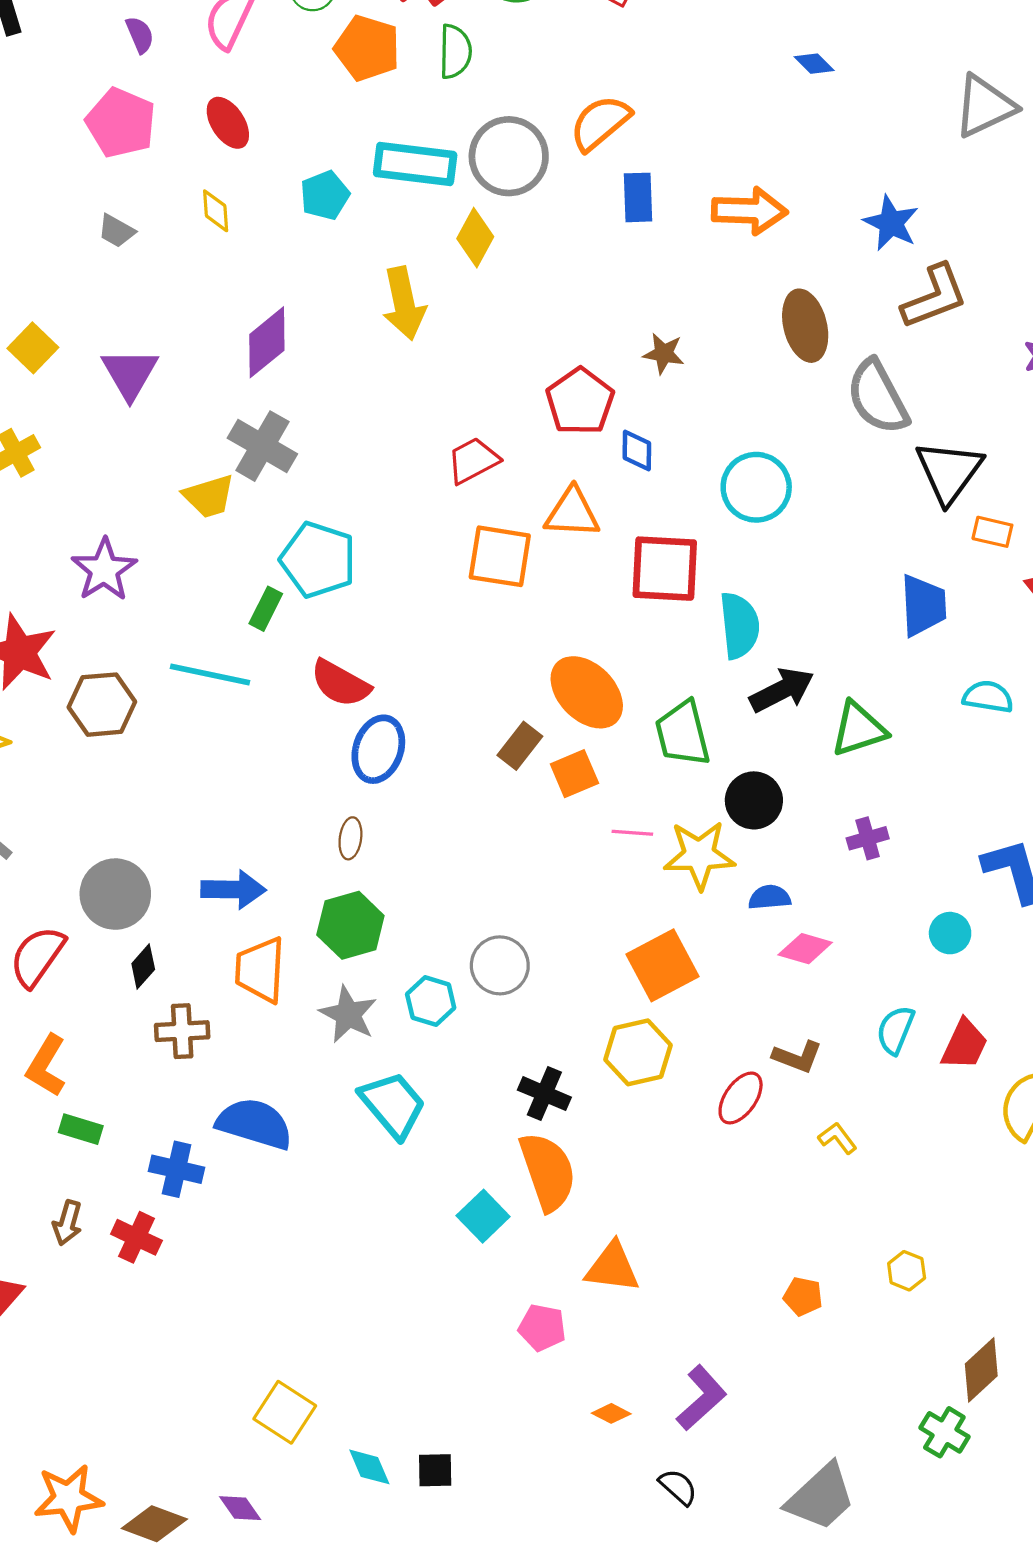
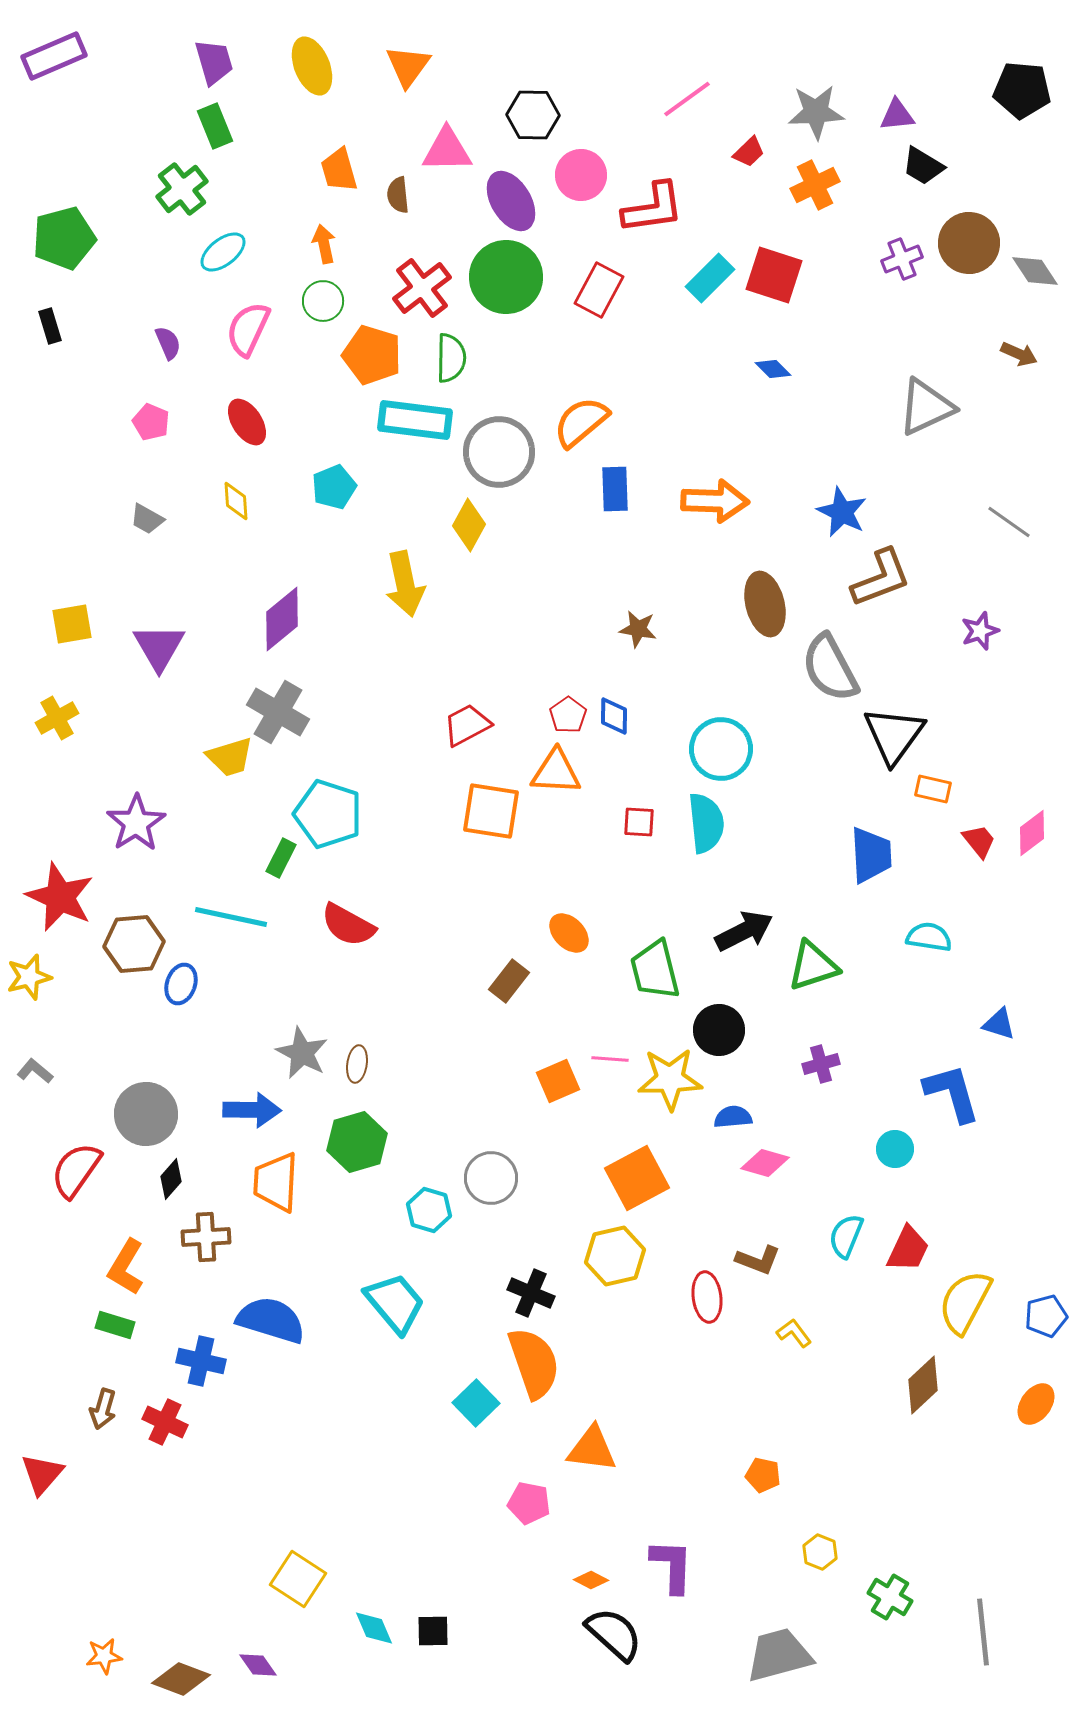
pink pentagon: (121, 123) -> (151, 422), size x0.6
cyan rectangle: (415, 164) -> (415, 420), moved
yellow square: (33, 348) -> (72, 624), turned 36
red pentagon: (580, 401) -> (568, 715), moved, size x0.6
red square: (665, 569) -> (639, 822), size x0.5
cyan semicircle: (739, 625) -> (706, 823), moved
orange ellipse: (587, 692) -> (569, 933), size x0.6
blue ellipse: (378, 749) -> (181, 984), moved, size x0.7
orange square: (574, 774) -> (558, 1081), moved
gray star: (348, 1014) -> (302, 1053), moved
orange L-shape: (46, 1066) -> (126, 1267), moved
red ellipse: (741, 1098) -> (707, 1297), turned -42
yellow hexagon: (907, 1271) -> (820, 1552), moved
brown diamond: (981, 1370) -> (923, 1385), moved
purple L-shape: (702, 1398) -> (672, 1566), turned -46
black semicircle: (678, 1487) -> (614, 1634), moved, size x1.6
gray trapezoid: (821, 1497) -> (779, 1655), turned -152
orange star: (68, 1498) -> (104, 1656), size x0.6

